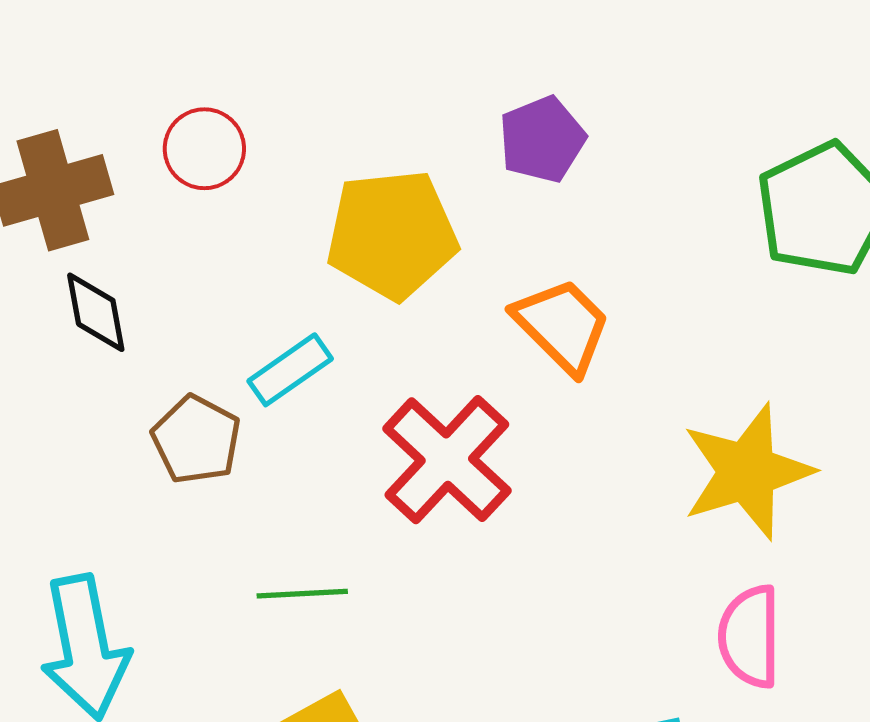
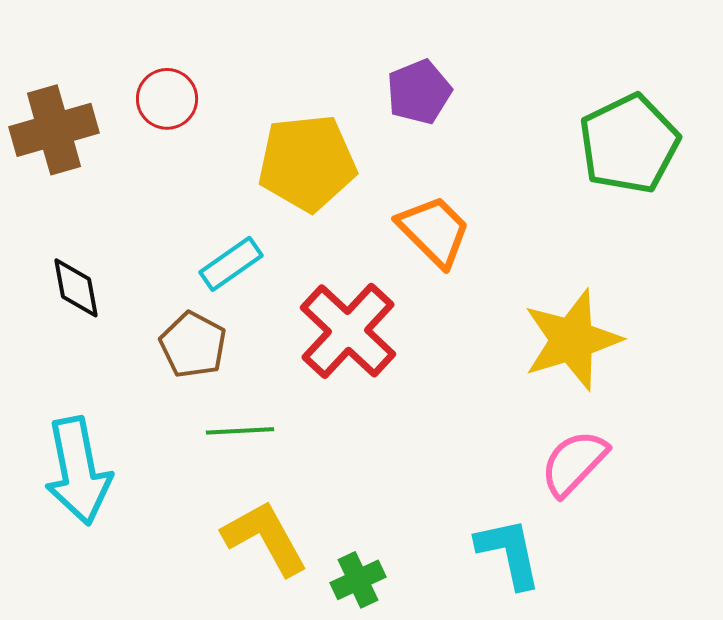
black diamond: (96, 312) -> (76, 288), moved
brown pentagon: (196, 440) -> (193, 345), moved
pink semicircle: (750, 637) -> (574, 463), turned 44

